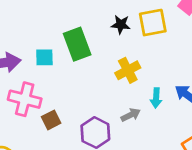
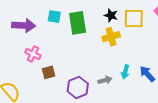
cyan square: (44, 57) -> (54, 17), moved
yellow cross: (128, 70) -> (111, 37), moved
pink cross: (25, 99) -> (33, 54), size x0.7

